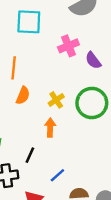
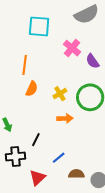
pink cross: (68, 46) -> (72, 48), turned -30
orange arrow: (50, 128) -> (65, 118), moved, turned 84

